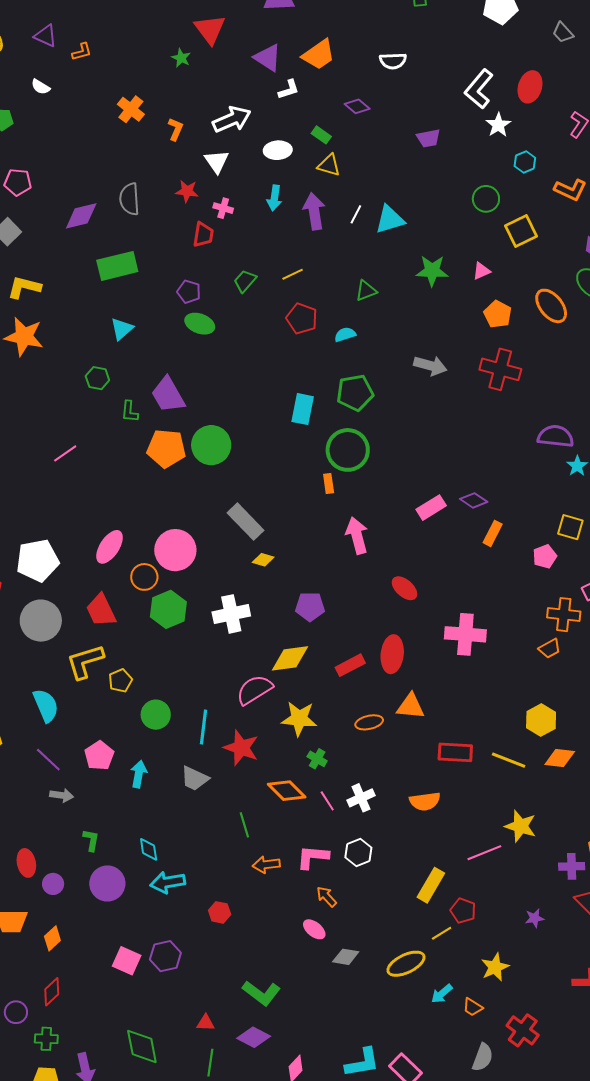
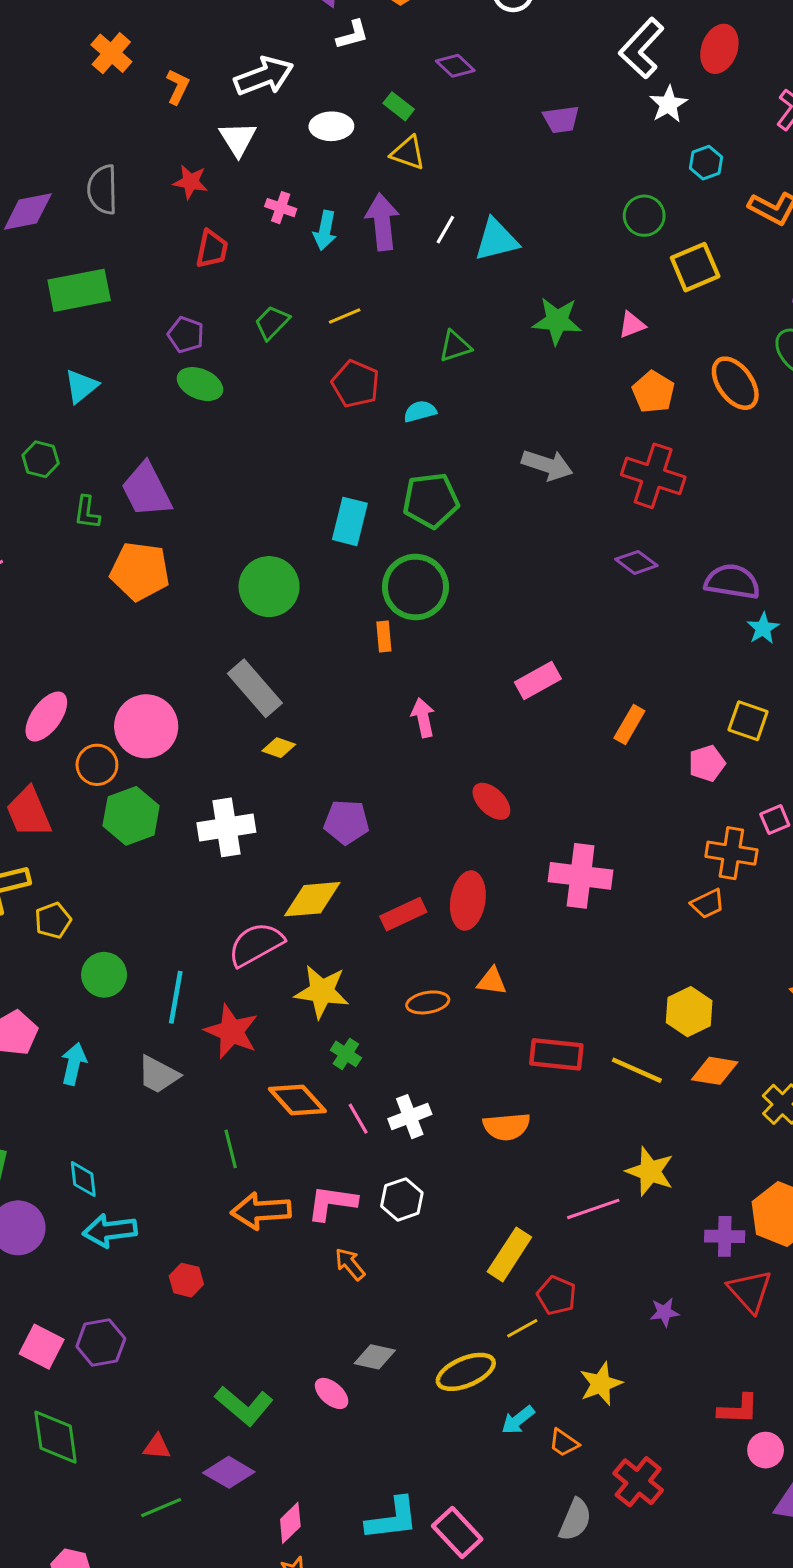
cyan arrow: (274, 198) -> (325, 230), moved
pink cross: (223, 208) -> (281, 208), moved
green circle: (211, 445) -> (269, 587), moved
purple diamond: (474, 500) -> (636, 562), moved
pink arrow: (357, 536) -> (423, 718), size x0.7
orange triangle: (411, 706) -> (492, 981), size x0.7
orange arrow: (266, 865) -> (261, 1211), size x1.4
pink ellipse: (314, 929) -> (332, 1393), moved
green diamond: (142, 1047) -> (56, 1437), moved
green line: (210, 1063) -> (161, 1508), turned 56

